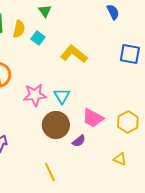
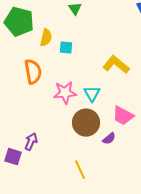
yellow semicircle: (19, 29) -> (46, 38), moved
cyan square: (38, 38) -> (66, 48), moved, turned -32
yellow L-shape: (74, 54) -> (116, 65), moved

